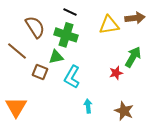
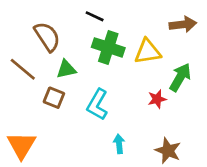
yellow triangle: (109, 25) -> (148, 52), moved
green cross: (66, 35) -> (108, 47), moved
green triangle: (56, 57) -> (66, 69), moved

